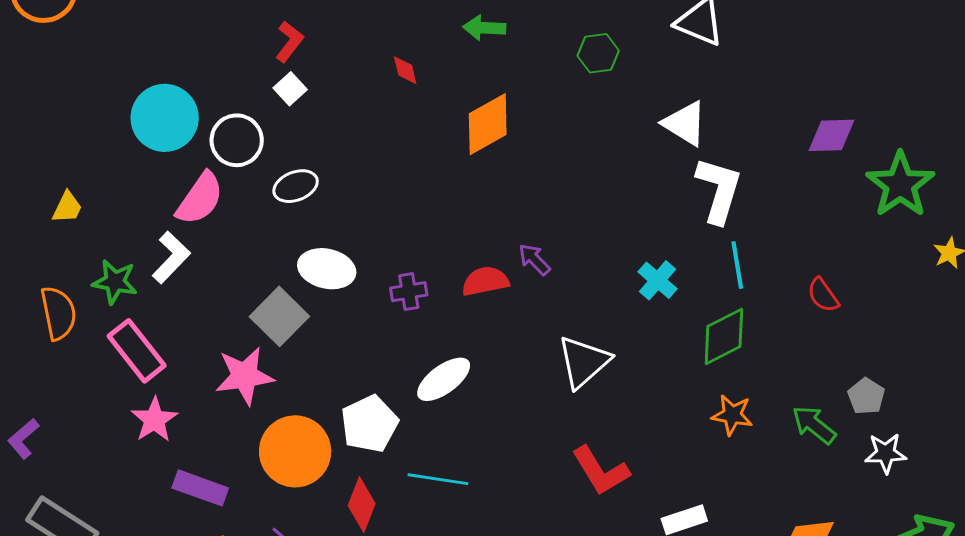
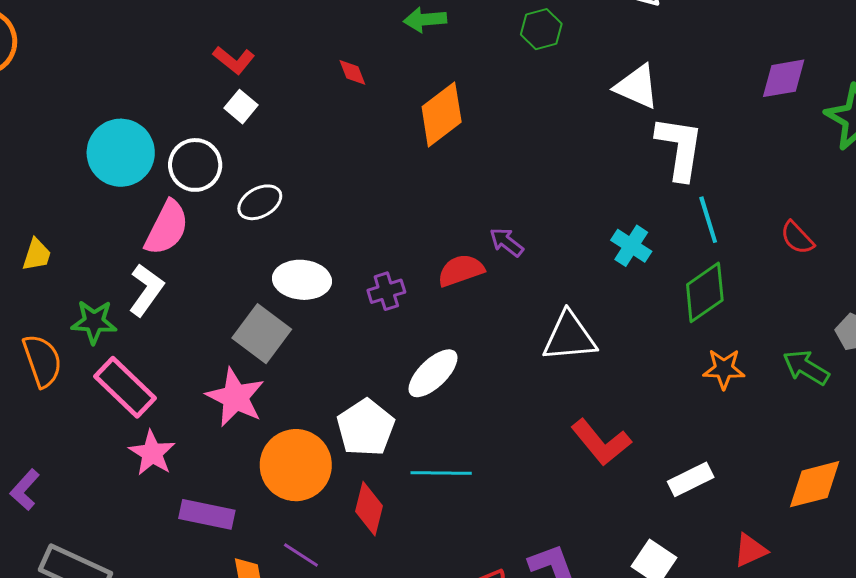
red L-shape: (289, 42) -> (234, 60), turned 99
white triangle: (584, 362) -> (569, 337), turned 44
pink star: (245, 376) -> (235, 397), turned -30

